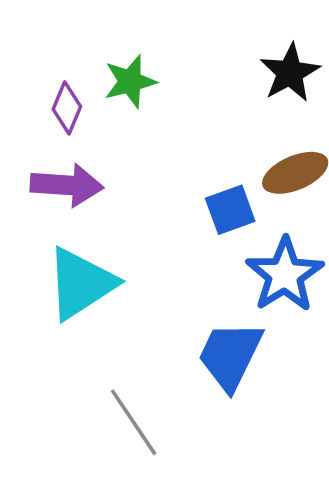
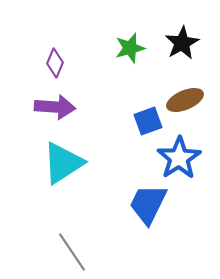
green star: (130, 82) -> (130, 48), moved
gray line: (134, 422) -> (72, 252), moved

